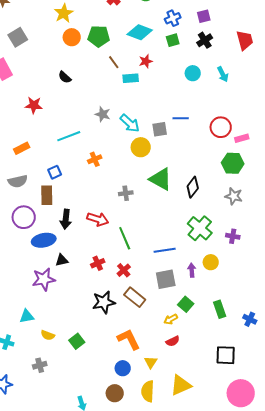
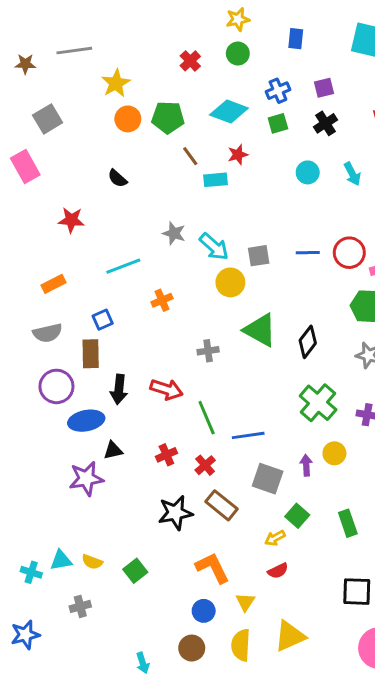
blue line: (181, 118) -> (308, 253), moved
blue line: (165, 250) -> (248, 435), moved
gray square: (166, 279) -> (268, 479), turned 30
cyan triangle: (27, 316) -> (61, 560), moved

